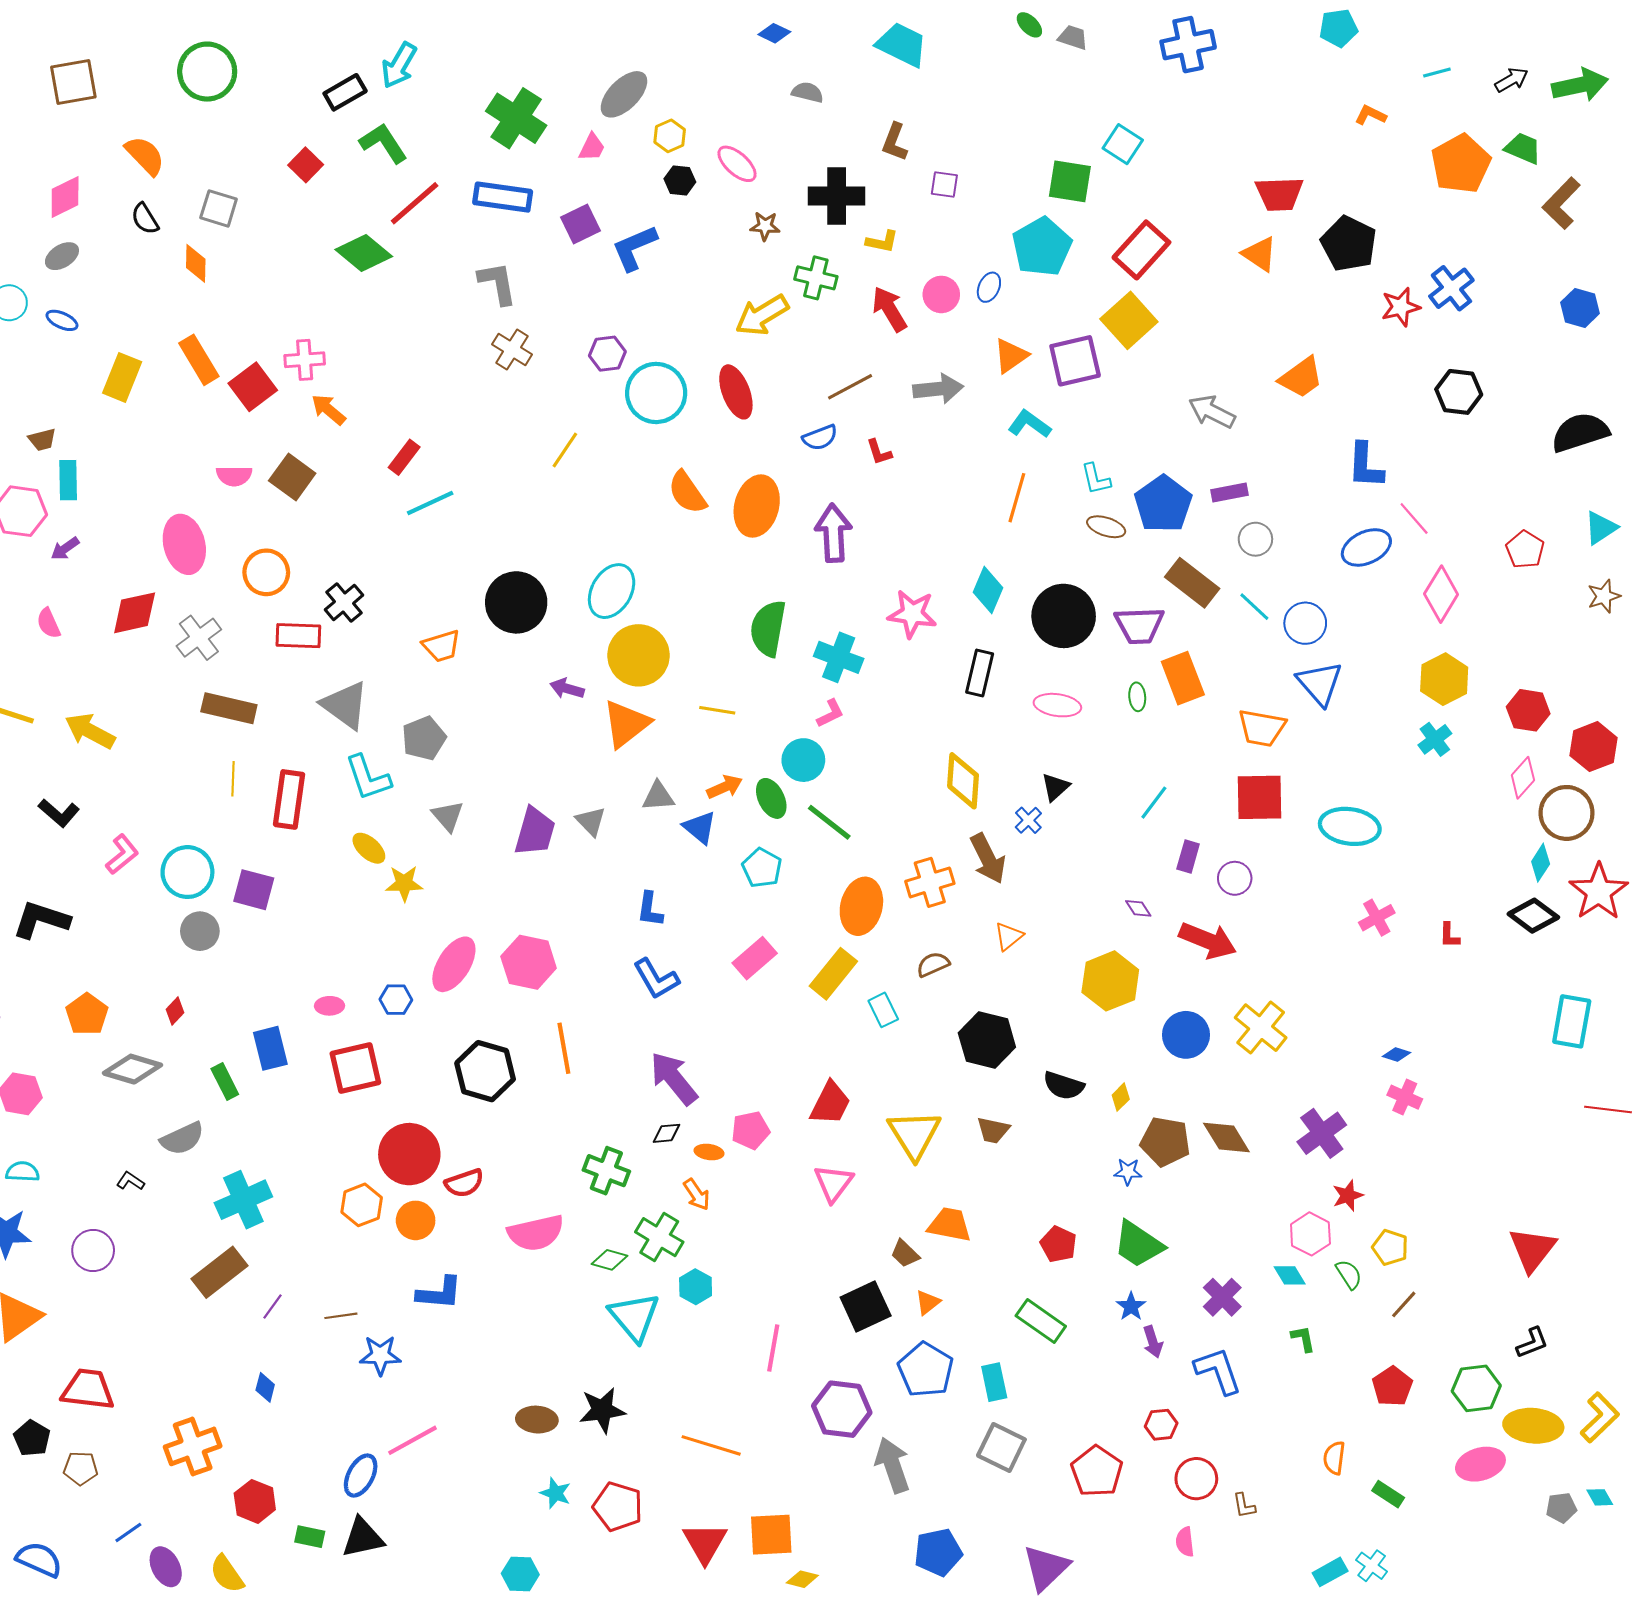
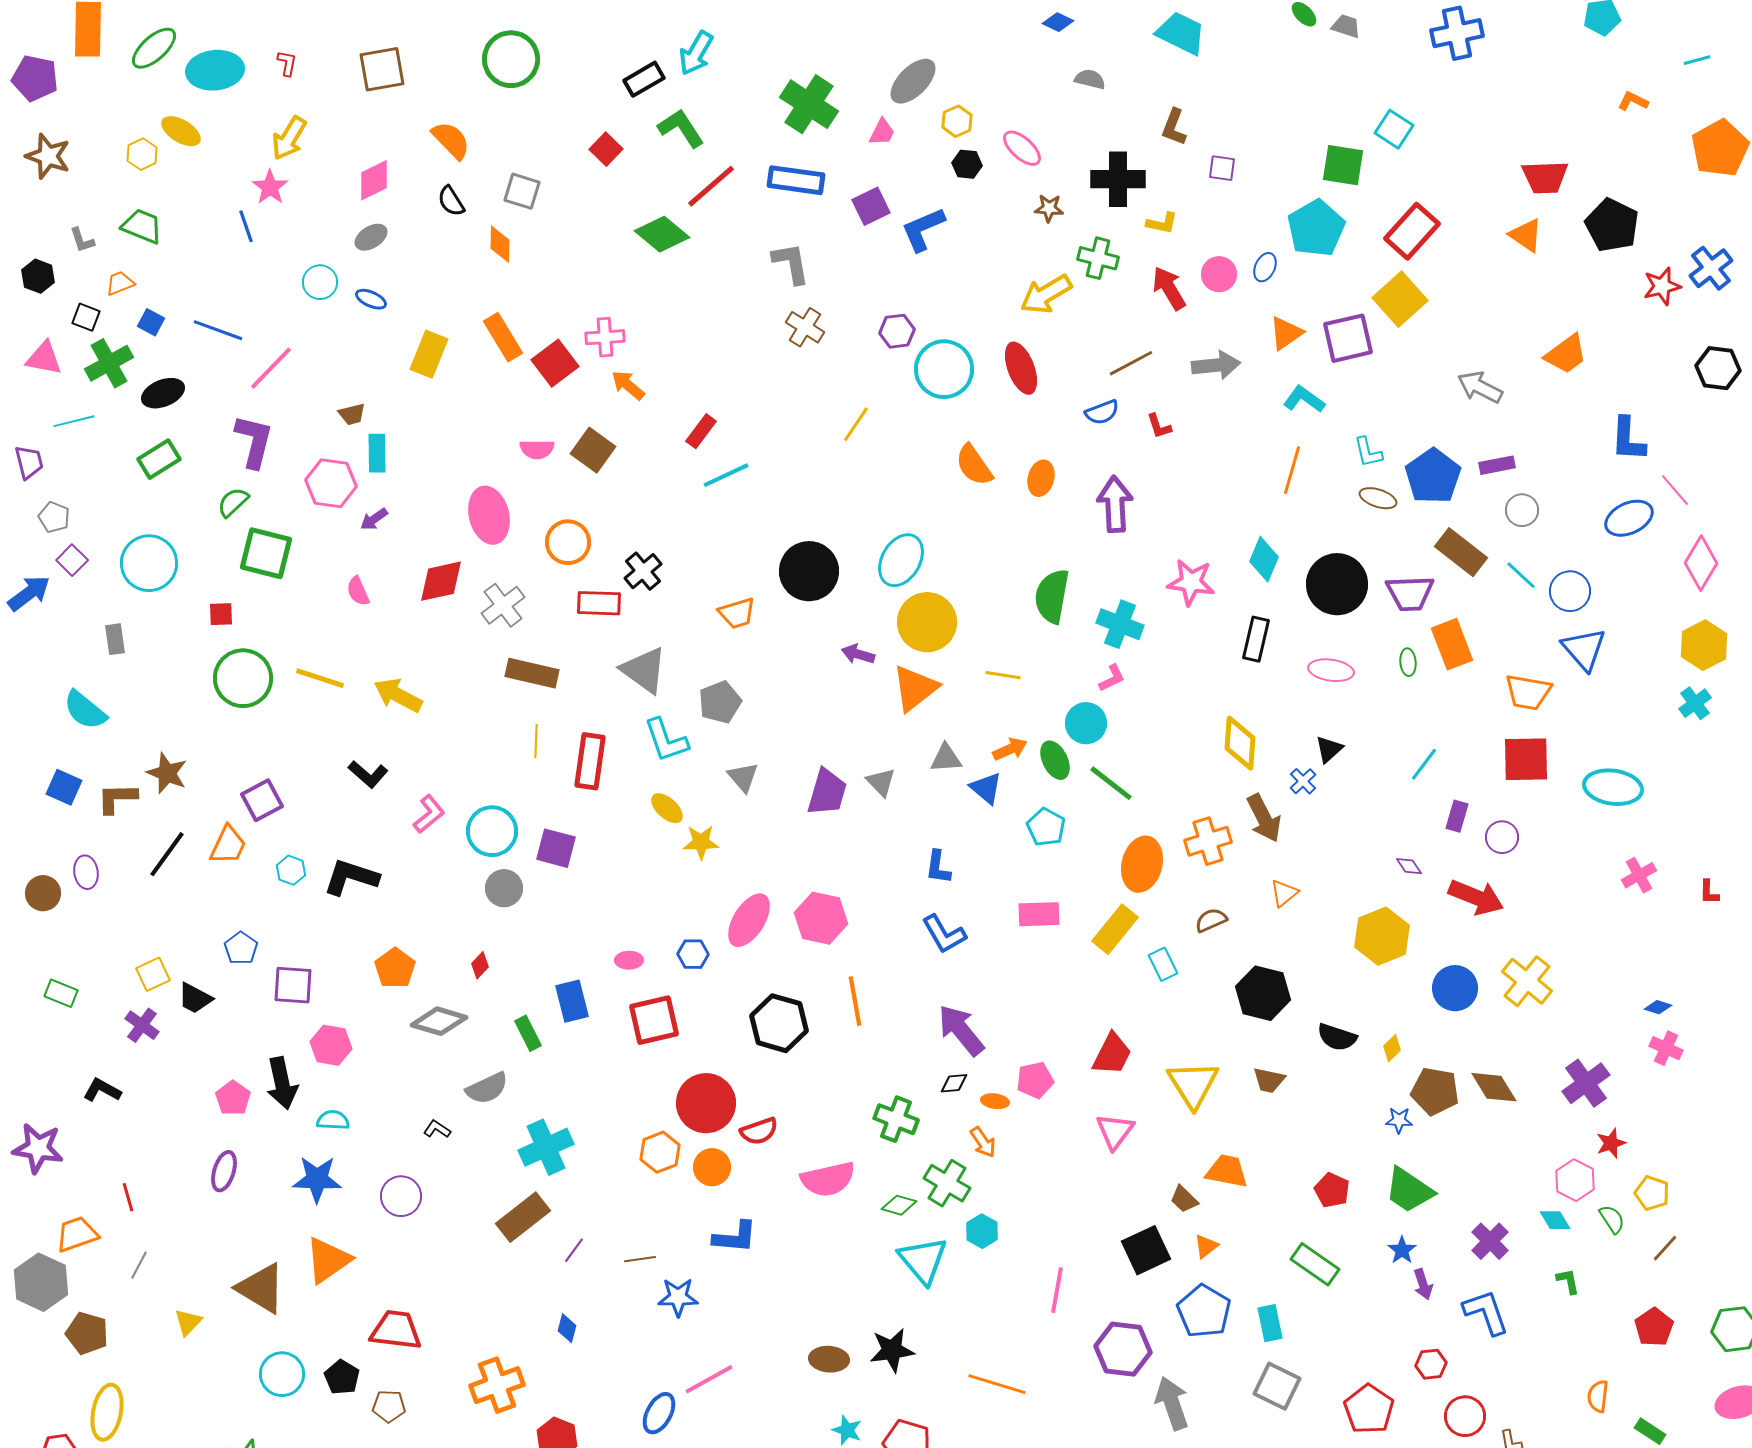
orange ellipse: (757, 506) -> (1041, 478), size x0.6
pink rectangle: (755, 958) -> (1039, 914), turned 39

